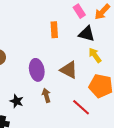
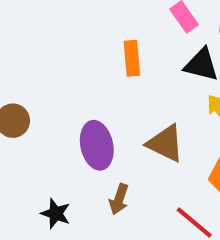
brown arrow: (46, 95) -> (119, 199), turned -144

